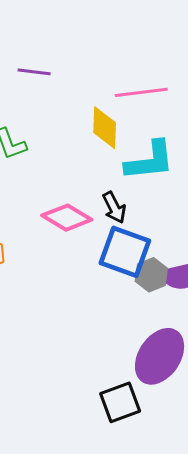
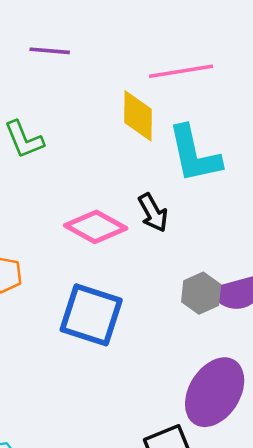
cyan L-shape: (150, 161) -> (194, 154), turned 86
blue square: (125, 252) -> (91, 315), moved

